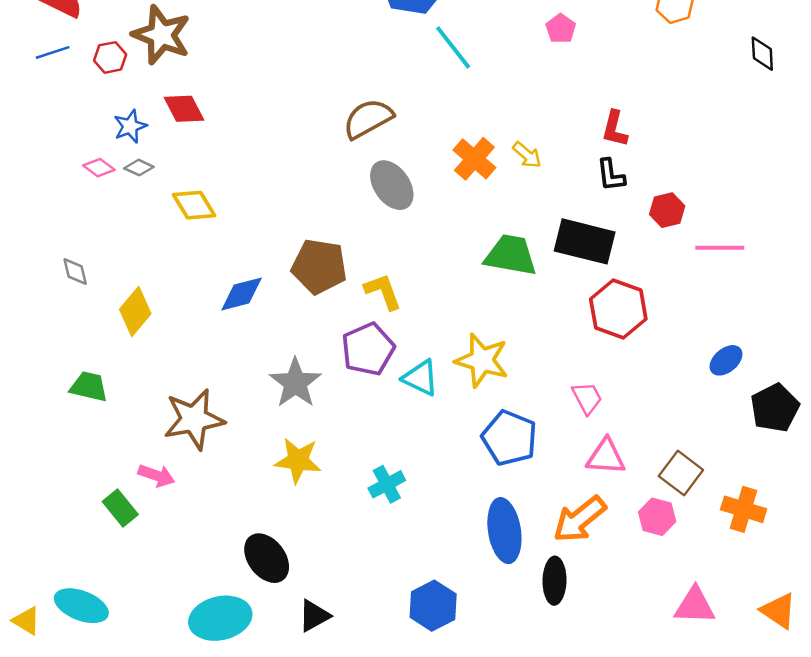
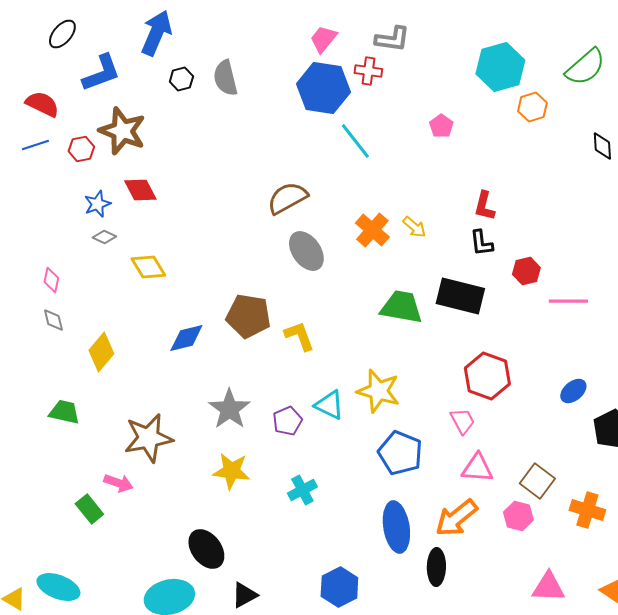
pink diamond: (99, 168) -> (51, 280), moved, turned 65
red hexagon: (618, 309) -> (487, 376), moved
purple pentagon: (368, 349) -> (287, 421), moved, size x0.7

